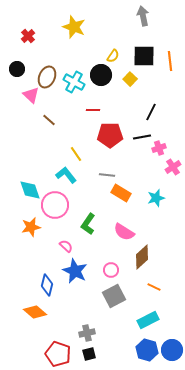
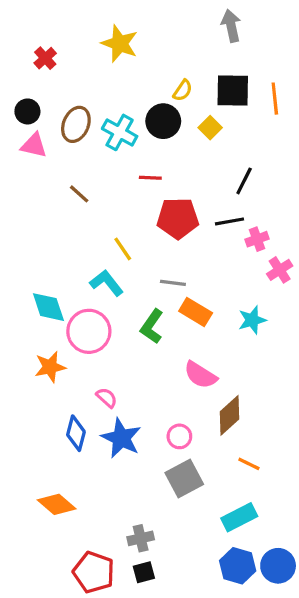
pink triangle: (31, 95) -> (34, 145), moved, turned -30
green L-shape: (88, 224) -> (152, 326), moved
blue diamond: (47, 285) -> (76, 433), moved

